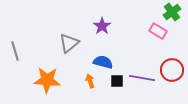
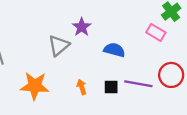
purple star: (102, 26) -> (82, 27), moved
blue semicircle: (103, 62) -> (114, 50), moved

